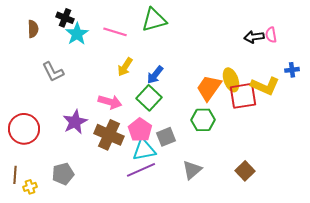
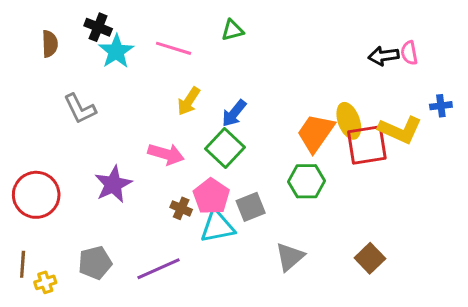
green triangle: (154, 20) -> (232, 30), size x0.6
brown cross: (109, 135) -> (181, 208), moved, size x0.5
purple line: (141, 170) -> (158, 269), moved

